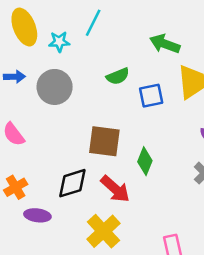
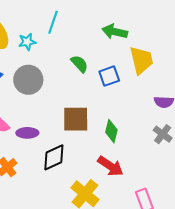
green semicircle: (118, 76) -> (79, 64), turned -102
red arrow: (115, 189) -> (110, 166), moved
purple ellipse: (37, 215) -> (27, 133), moved

